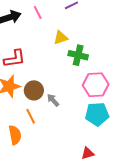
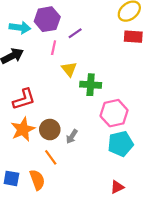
pink line: (38, 12) -> (54, 48), moved, turned 48
yellow triangle: (61, 38) -> (69, 69), turned -42
gray arrow: (53, 100) -> (72, 137), turned -96

